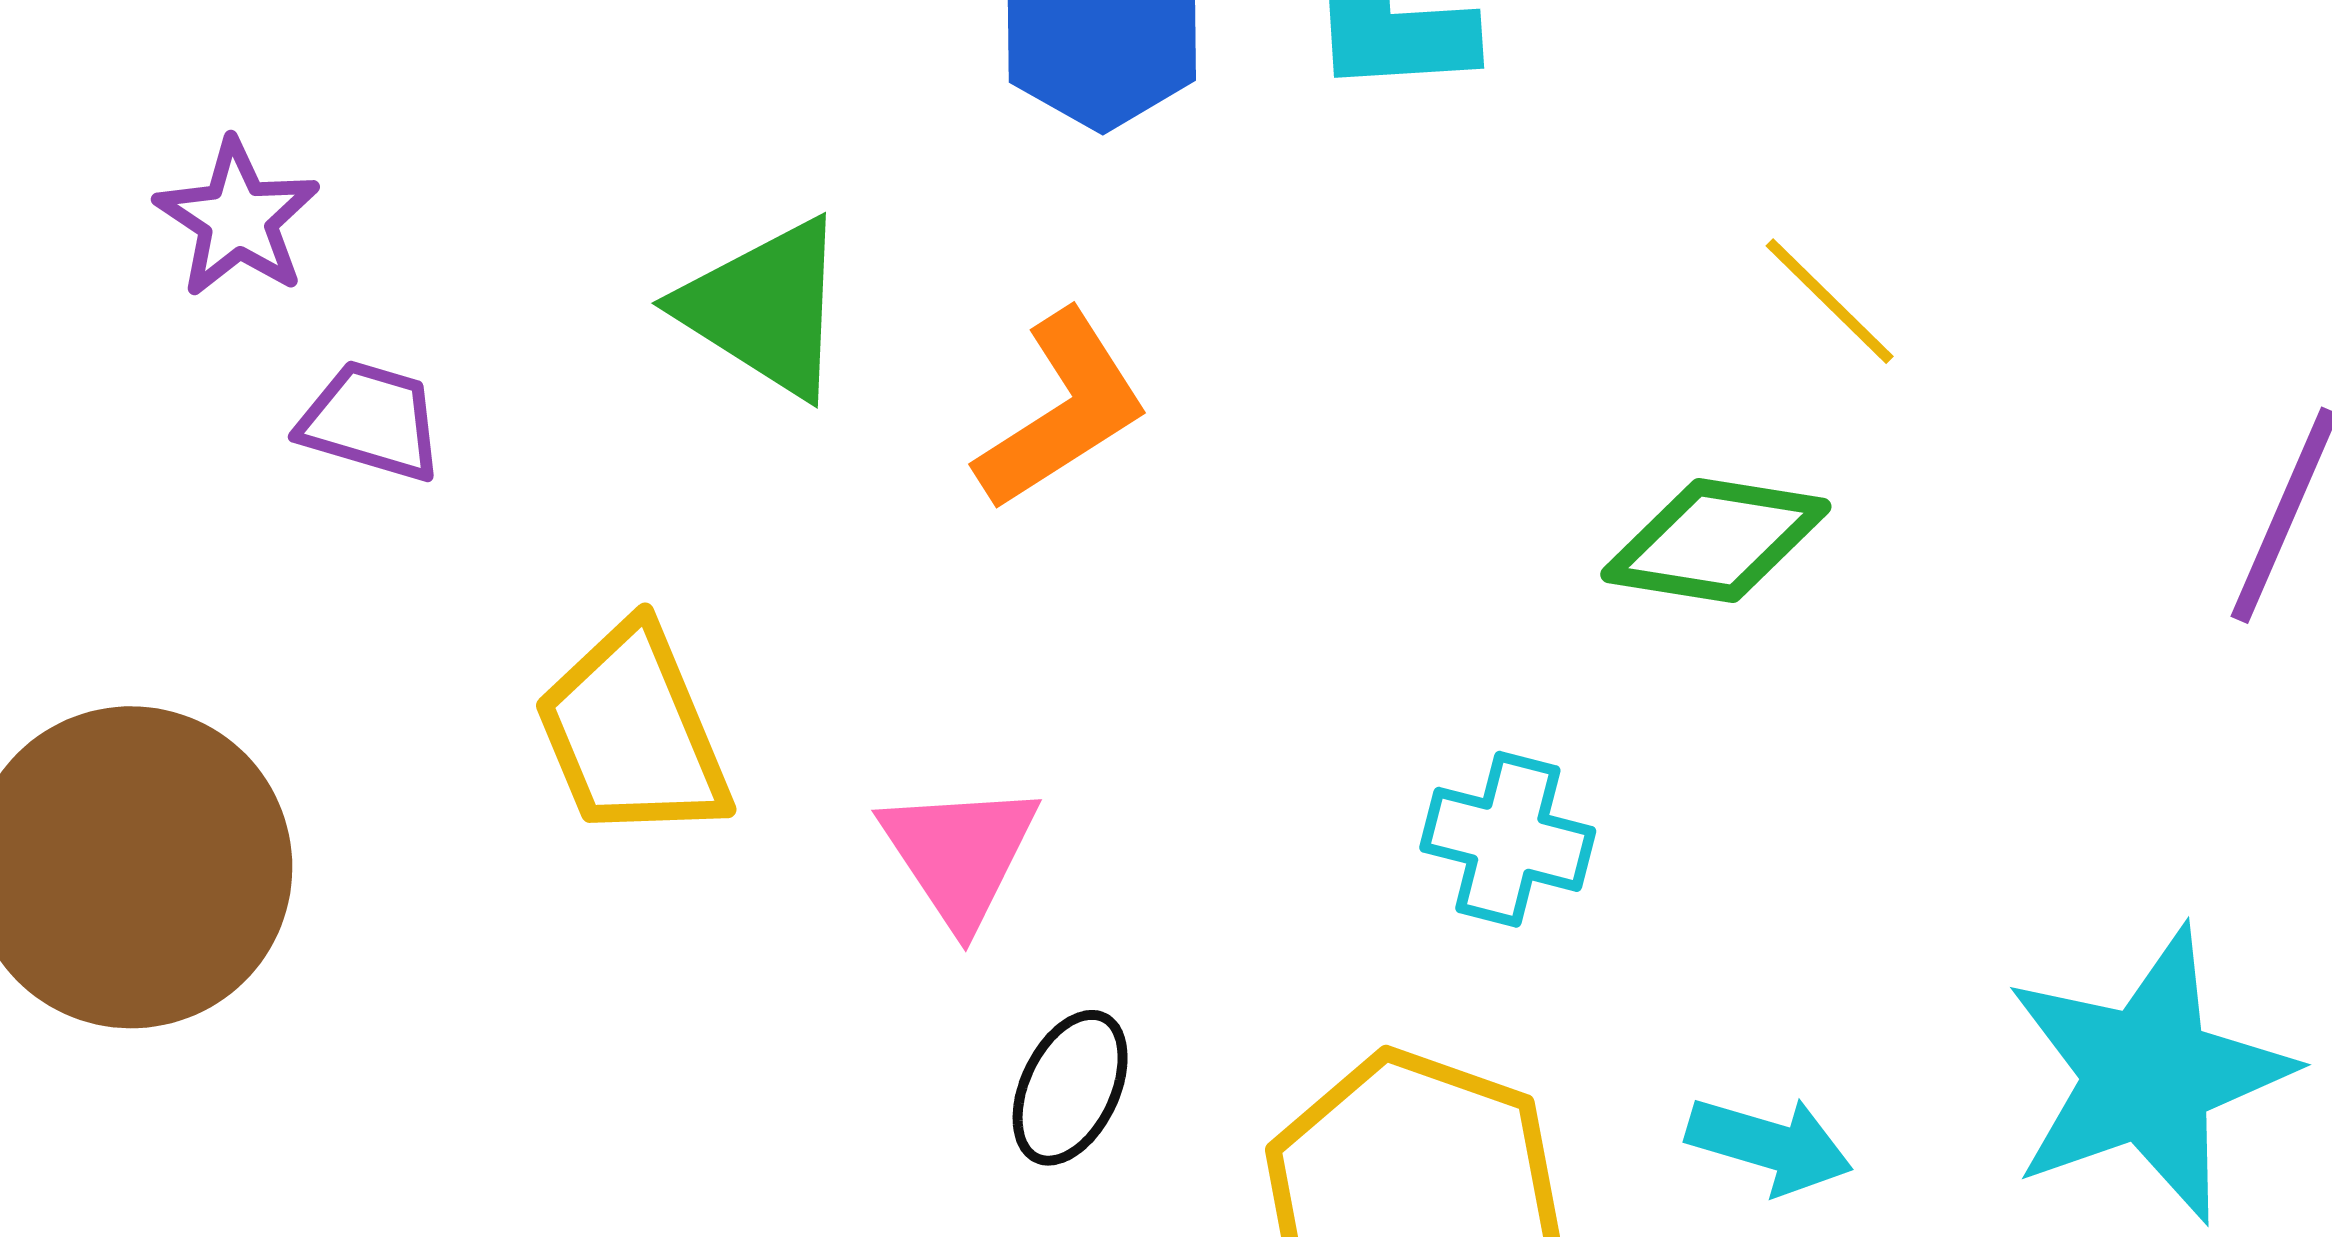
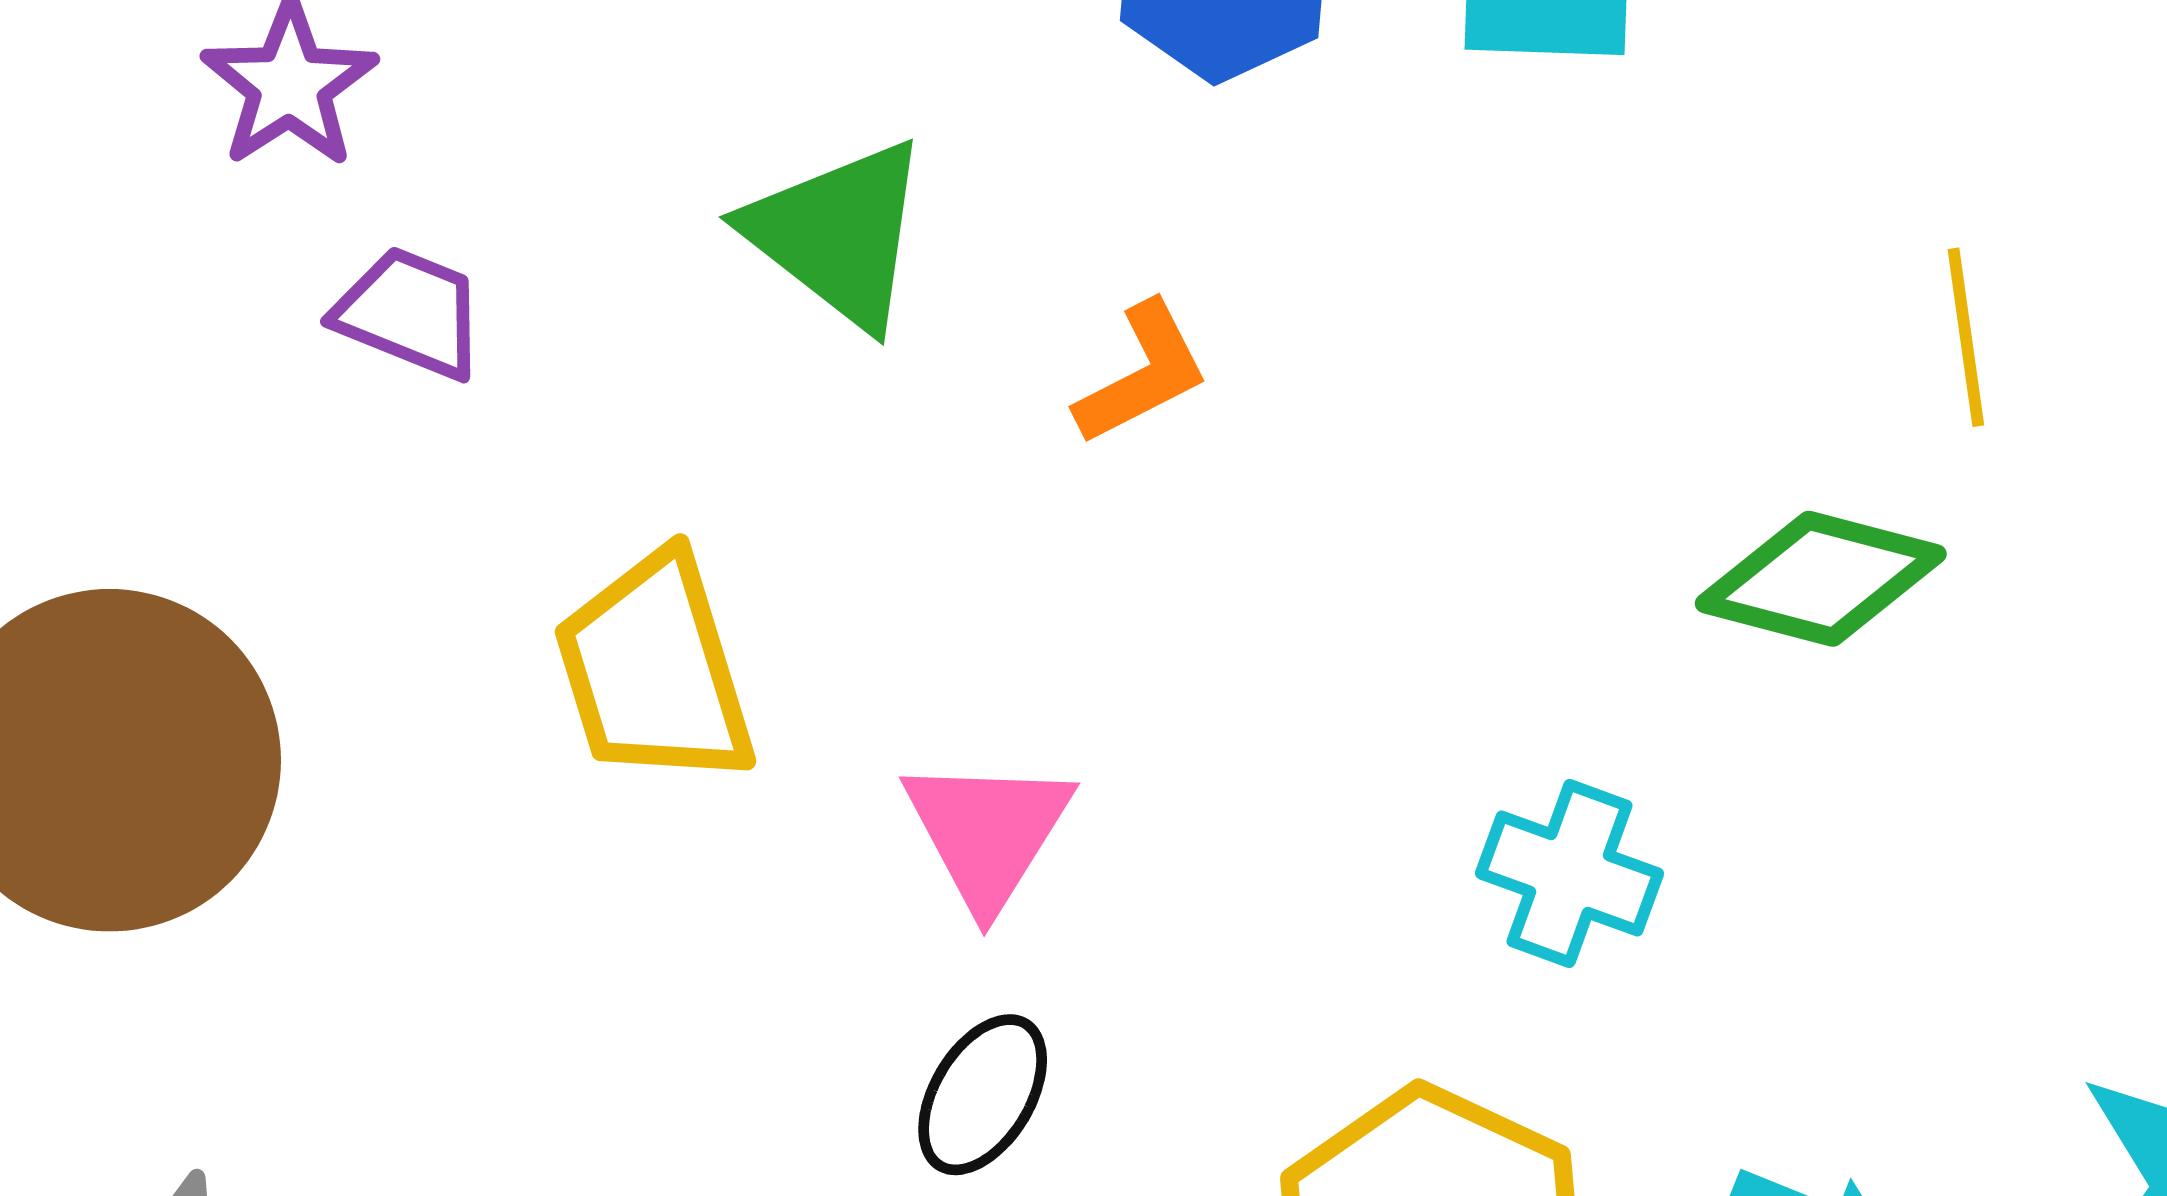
yellow line: (1830, 301) -> (1966, 337), turned 32
orange L-shape: (1062, 411) -> (1142, 374), size x0.7
black ellipse: (1070, 1088) -> (983, 1095), moved

